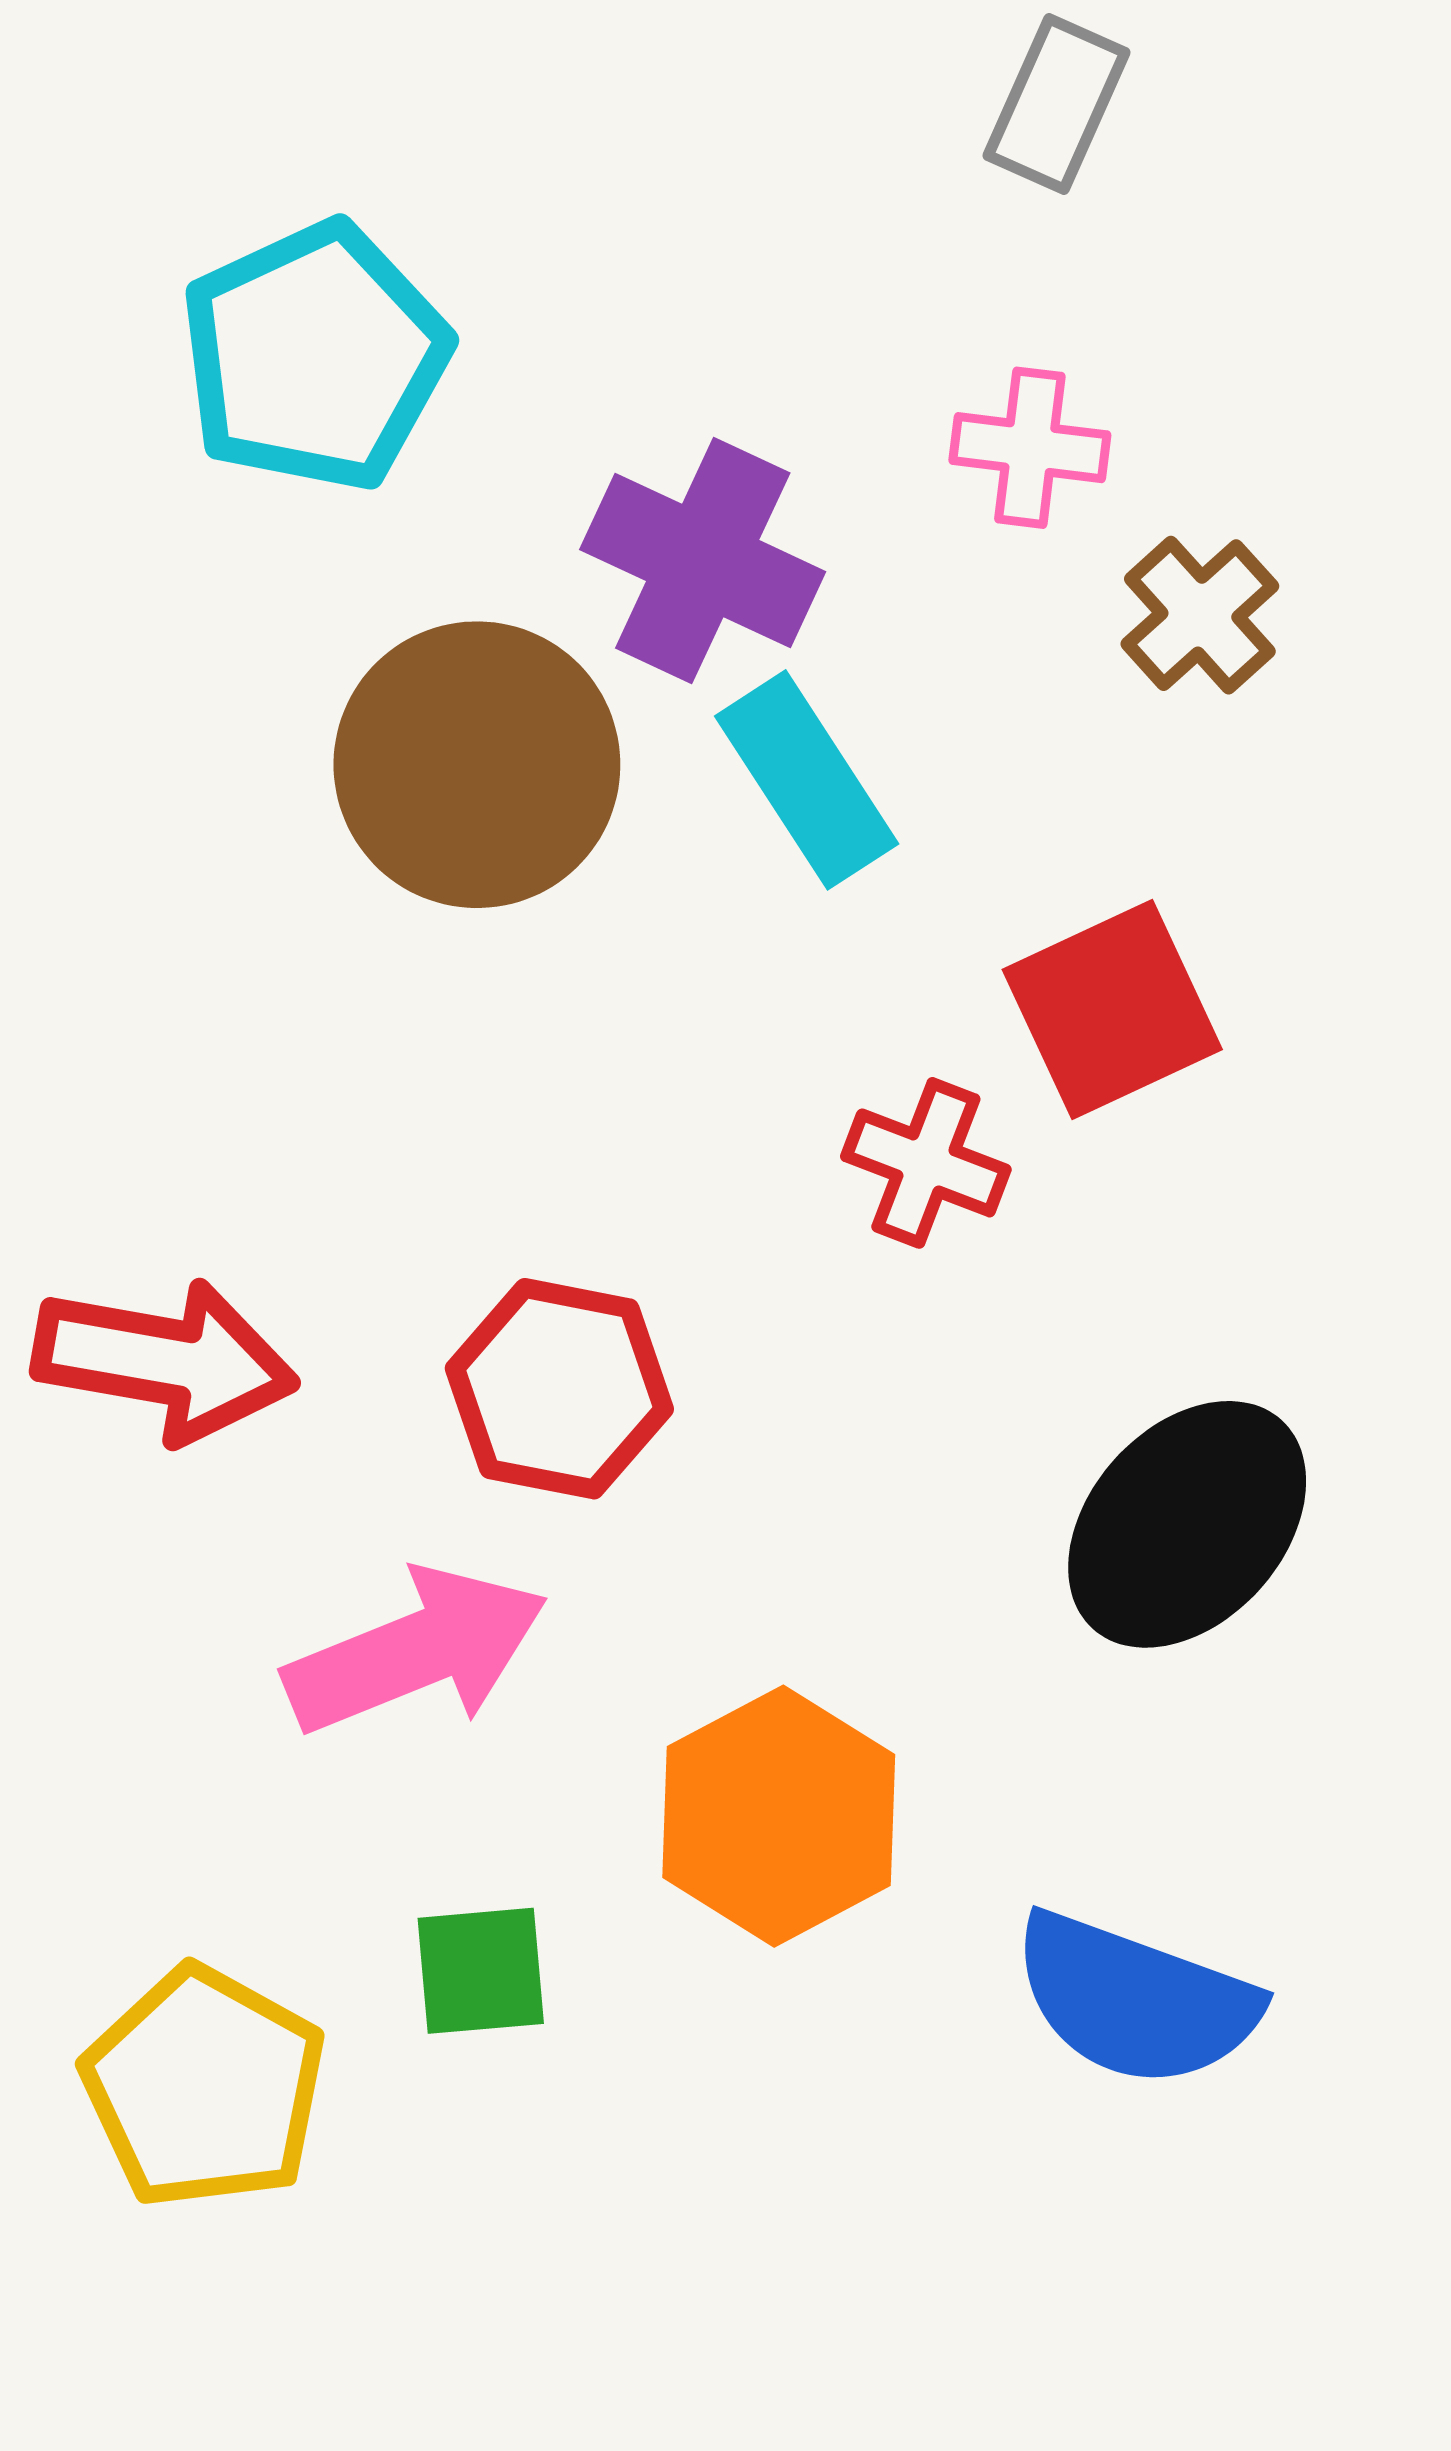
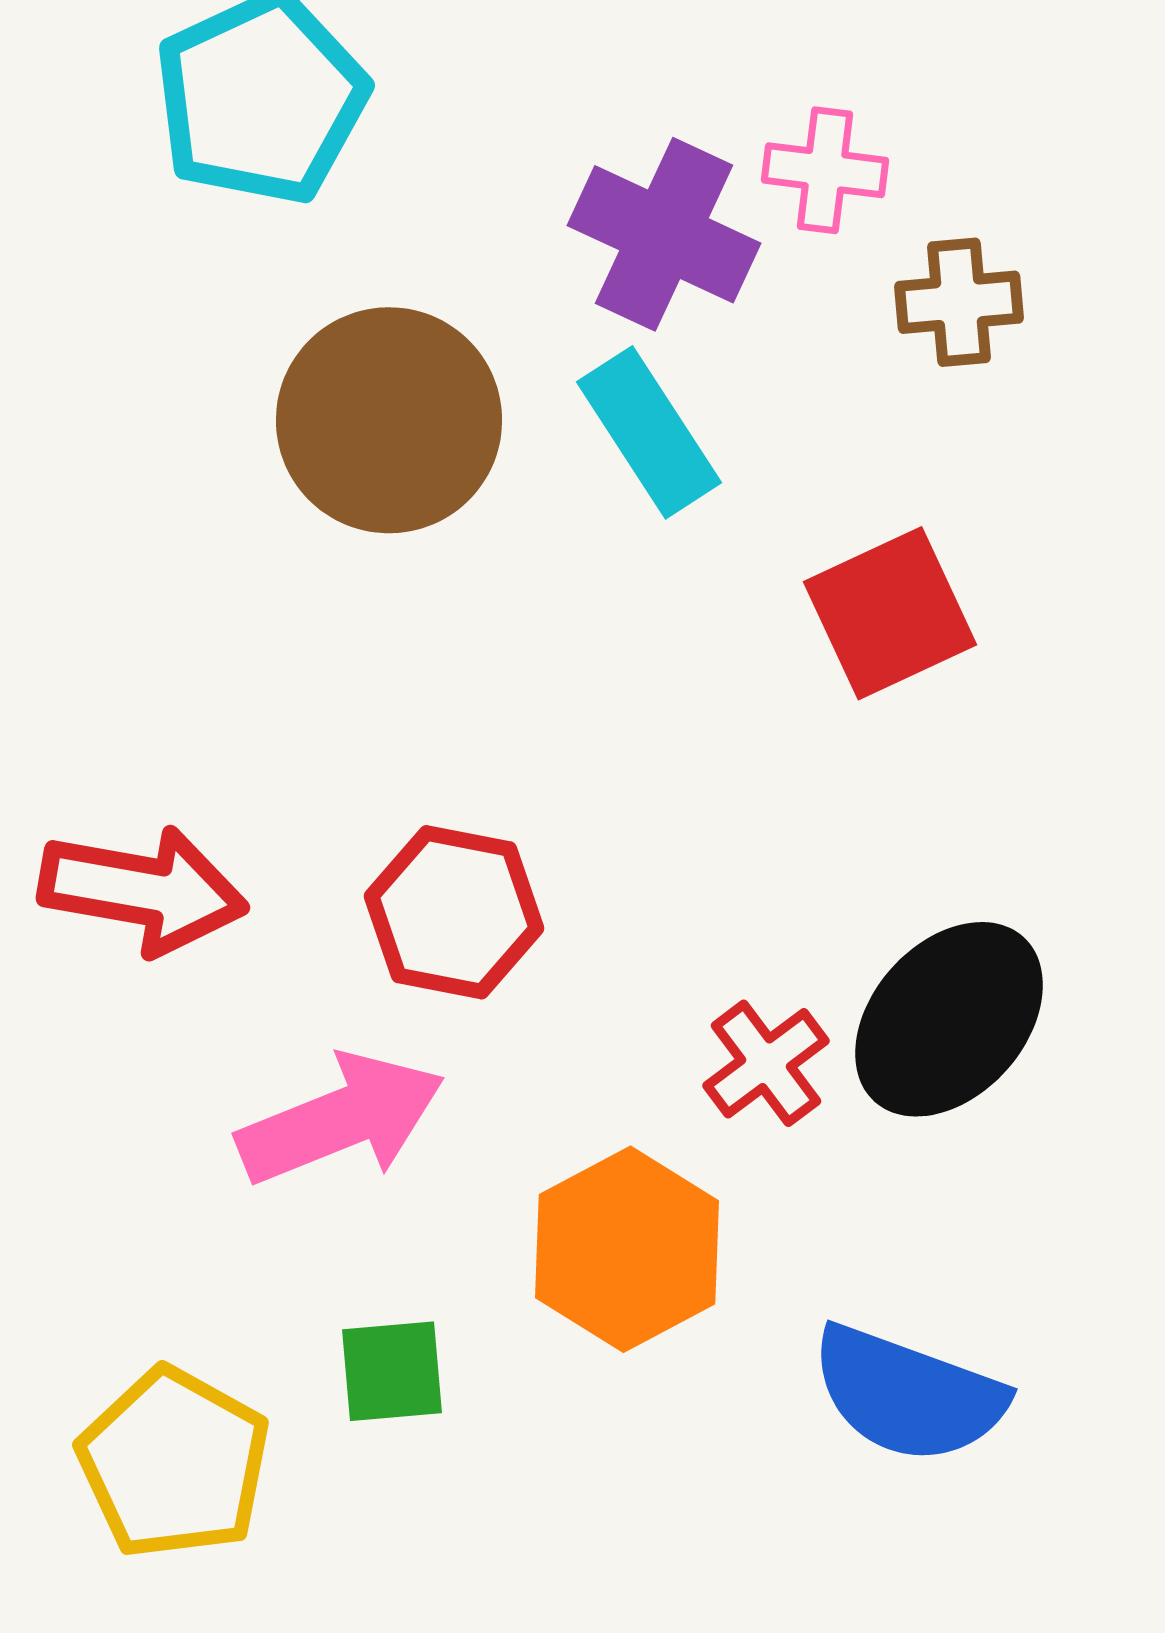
purple cross: (703, 561) -> (664, 234), moved
brown cross: (1200, 615) -> (959, 302), turned 37
red cross: (926, 1163) -> (766, 1063), moved, turned 32

